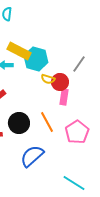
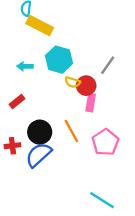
yellow rectangle: (19, 51) -> (40, 26), moved
blue semicircle: (32, 156) -> (39, 155), moved

